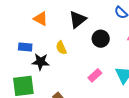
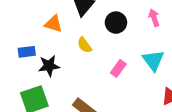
orange triangle: (41, 19) -> (54, 24), moved
yellow semicircle: (61, 48) -> (84, 45), moved

